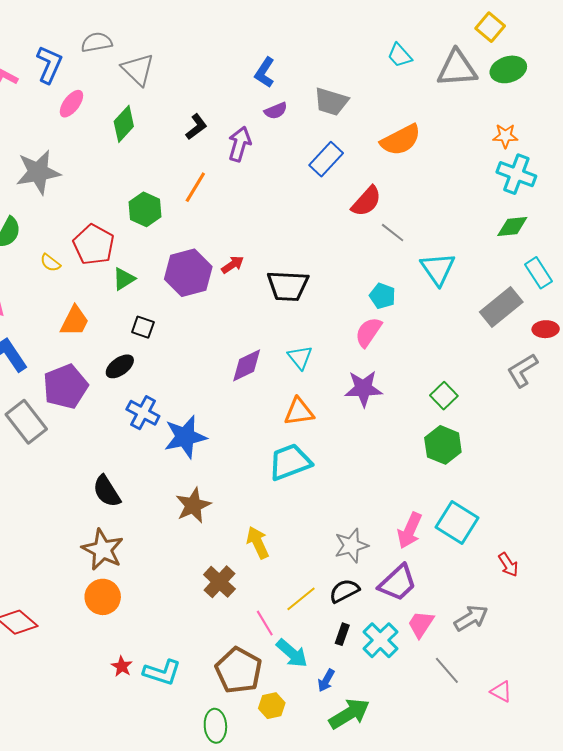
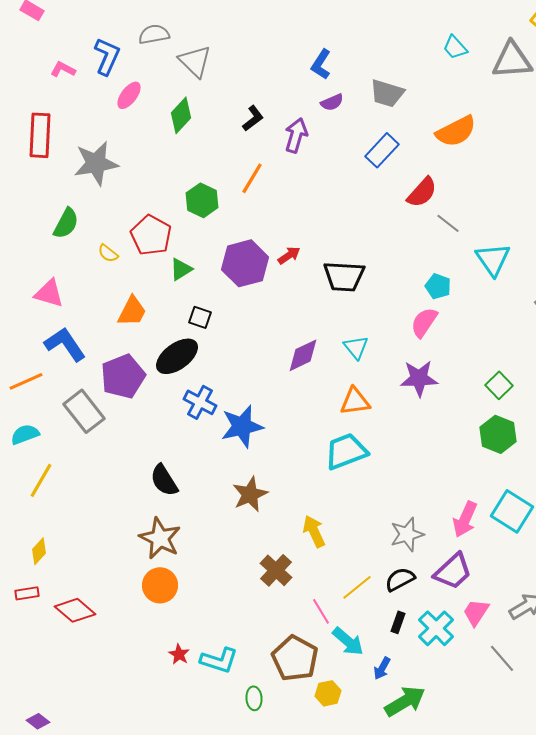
black ellipse: (120, 366) -> (177, 356), size x1.5
green ellipse: (215, 726) -> (254, 698), moved, size x0.7

